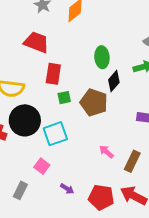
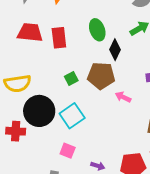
red rectangle: (53, 74) -> (59, 38), moved
pink arrow: (106, 152) -> (123, 97), moved

